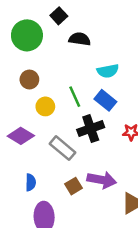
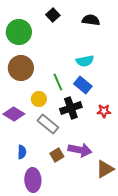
black square: (59, 16) -> (53, 15), moved
black semicircle: (80, 39) -> (91, 20), moved
brown circle: (29, 80) -> (21, 68), size x1.6
yellow circle: (45, 106) -> (39, 99), moved

